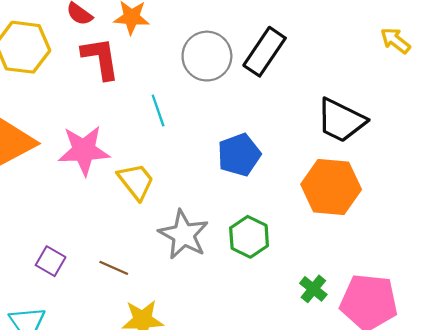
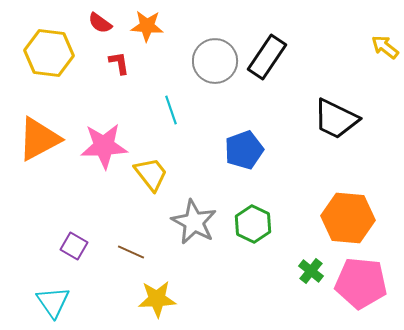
red L-shape: (100, 58) -> (119, 63), size x0.6
orange hexagon: (331, 187) -> (348, 218), moved

